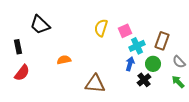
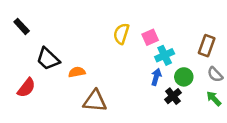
black trapezoid: (40, 25) -> (48, 59), moved
brown rectangle: (162, 41) -> (207, 46), moved
black rectangle: (18, 47) -> (22, 26), moved, turned -32
brown triangle: (95, 84) -> (95, 101), moved

